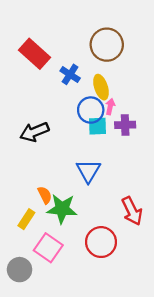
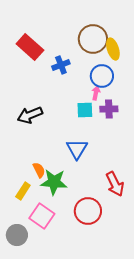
blue cross: (70, 74) -> (61, 65), turned 36
yellow ellipse: (101, 87) -> (113, 49), moved
blue circle: (91, 110) -> (102, 76), moved

